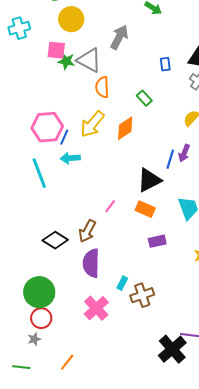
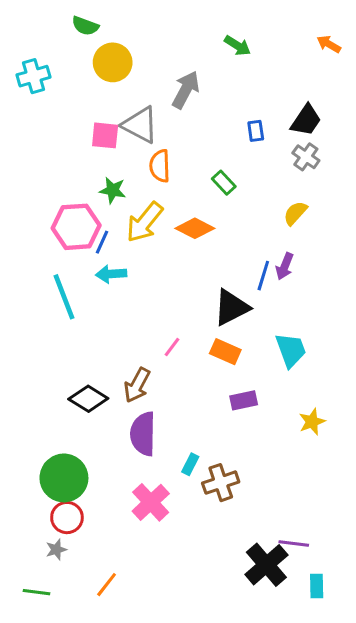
pink square: (56, 50) -> (105, 135), moved
green star: (66, 61) -> (113, 190), moved
orange diamond: (125, 128) -> (195, 228), turned 60

